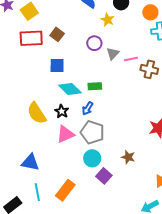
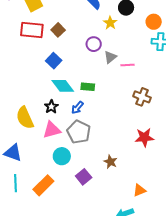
blue square: (57, 65) -> (54, 61), turned 35
brown cross: (149, 69) -> (142, 97), moved
yellow semicircle: (37, 113) -> (25, 118), moved
cyan circle: (92, 158) -> (62, 156), moved

